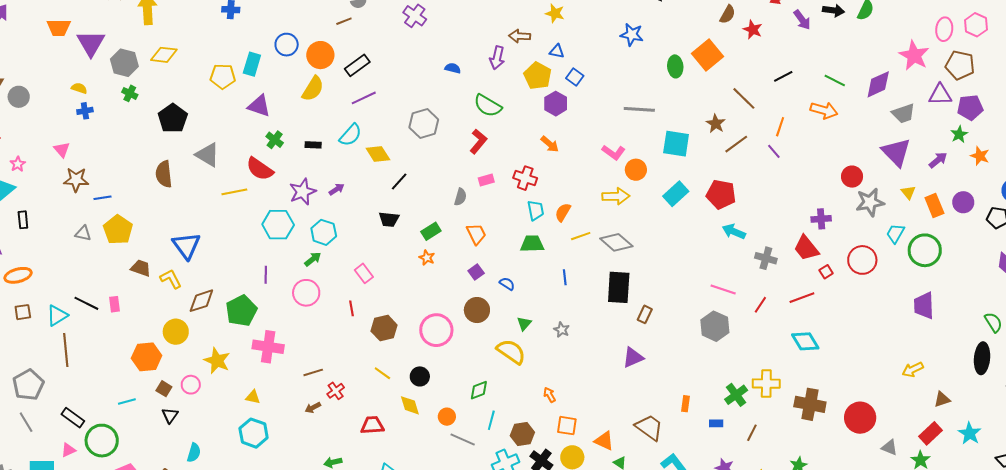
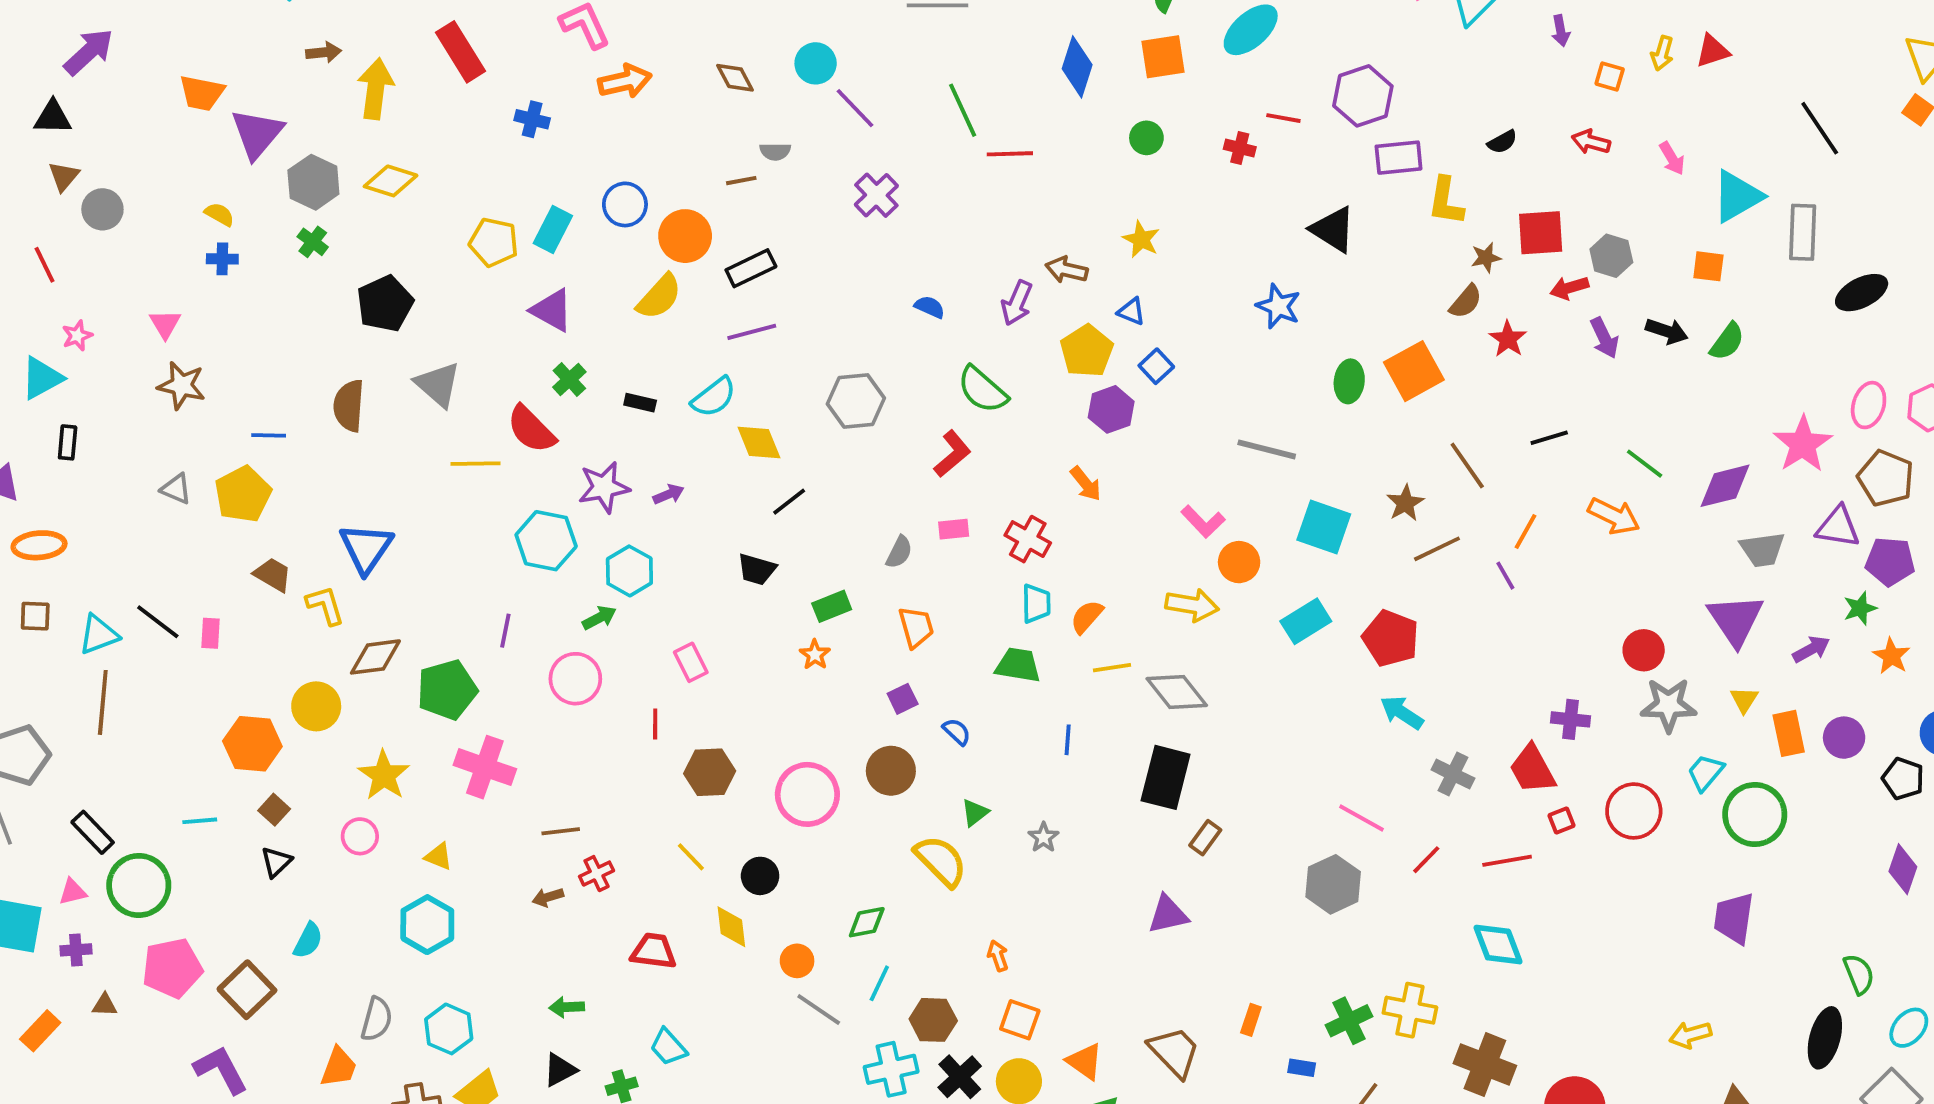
blue line: (102, 198) -> (269, 435), moved
pink circle: (191, 385) -> (360, 836), moved

